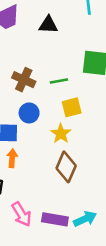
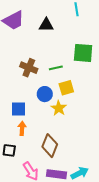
blue circle: (29, 113) -> (45, 94), moved
brown diamond: (66, 167) -> (50, 146), moved

